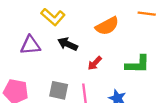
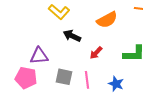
purple triangle: (30, 45) -> (39, 56), moved

